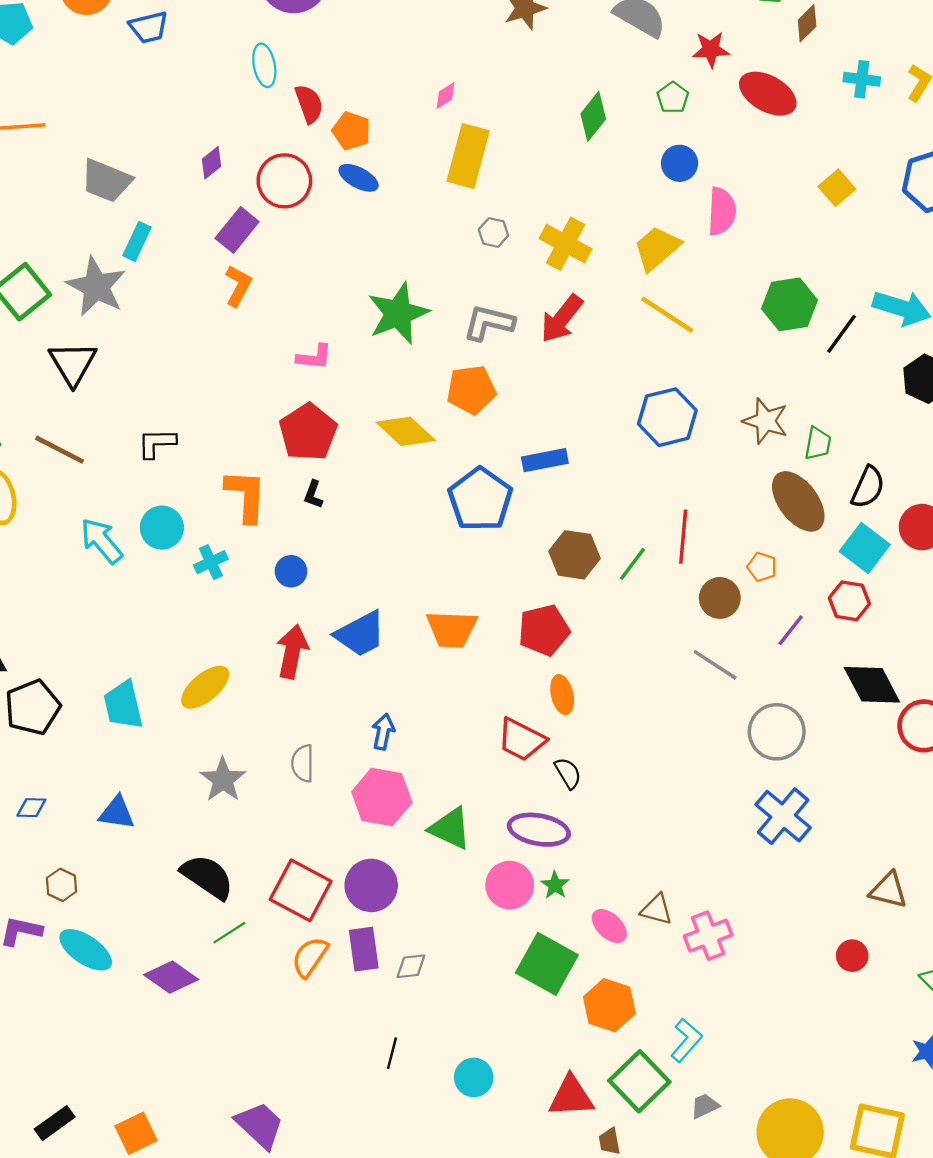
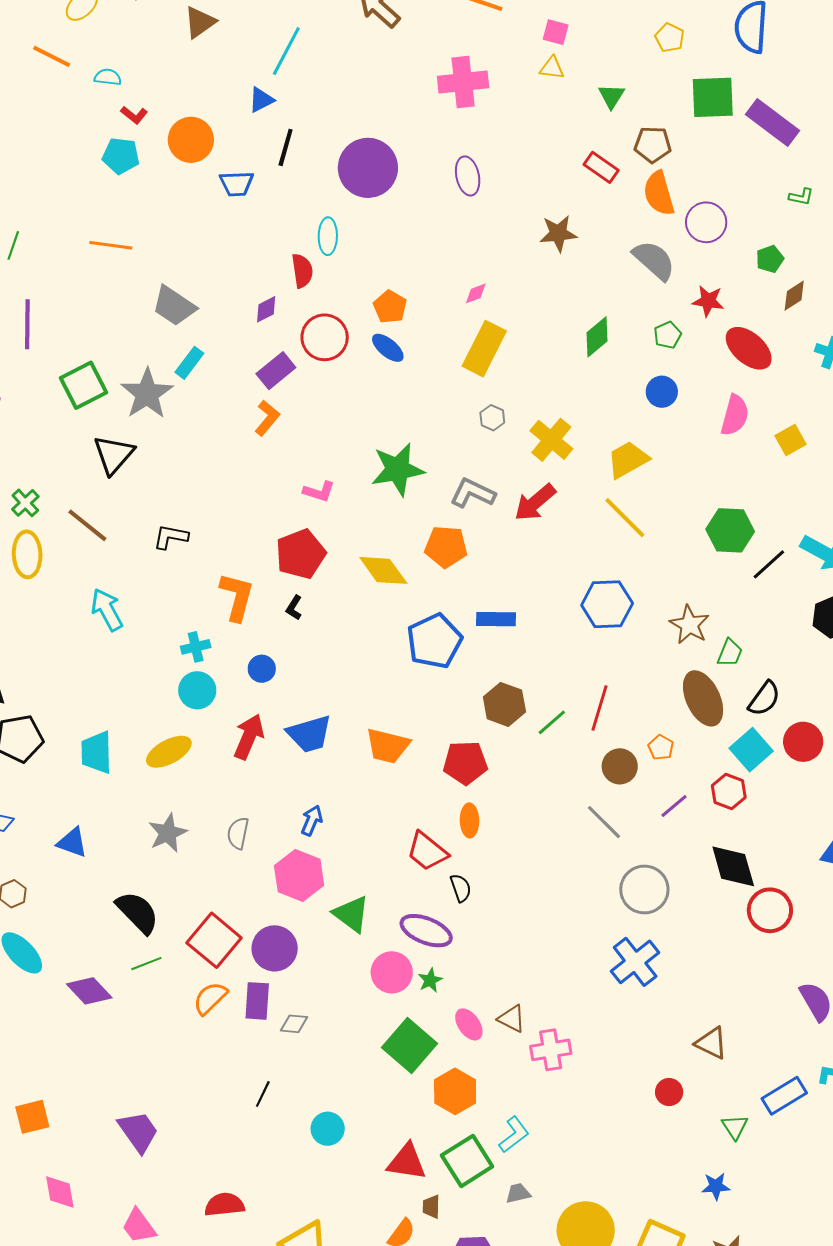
red semicircle: (309, 104) -> (302, 271), moved
pink semicircle: (722, 211) -> (735, 415), moved
cyan circle: (162, 528) -> (197, 690), moved

